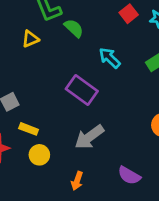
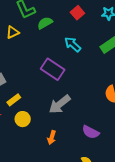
red square: (129, 14) -> (77, 13), moved
green semicircle: (74, 28) -> (45, 23), turned -70
yellow rectangle: (29, 129) -> (14, 100), turned -56

